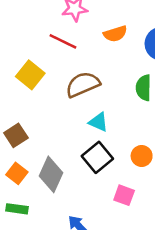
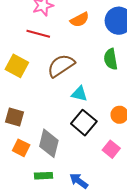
brown square: (16, 135) -> (14, 117), turned -30
pink square: (124, 195) -> (111, 149), turned 30
green rectangle: (17, 209) -> (43, 176), moved

